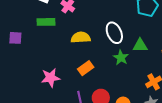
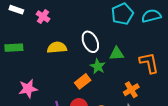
green rectangle: (46, 22) -> (14, 48), moved
orange rectangle: (86, 68) -> (83, 81), moved

